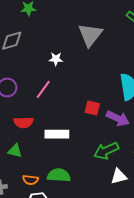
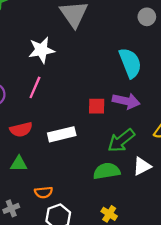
white star: (56, 59) -> (41, 50), size x1.6
red square: (92, 108) -> (97, 106), moved
green semicircle: (59, 175) -> (107, 171), moved

